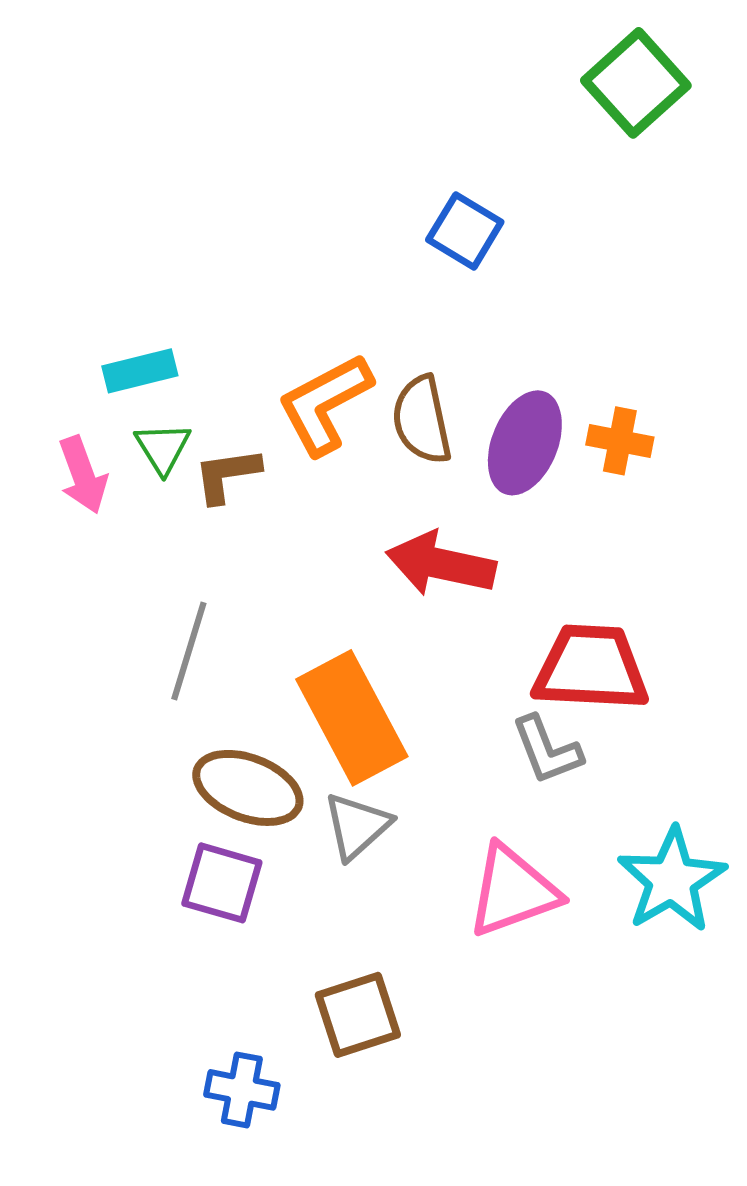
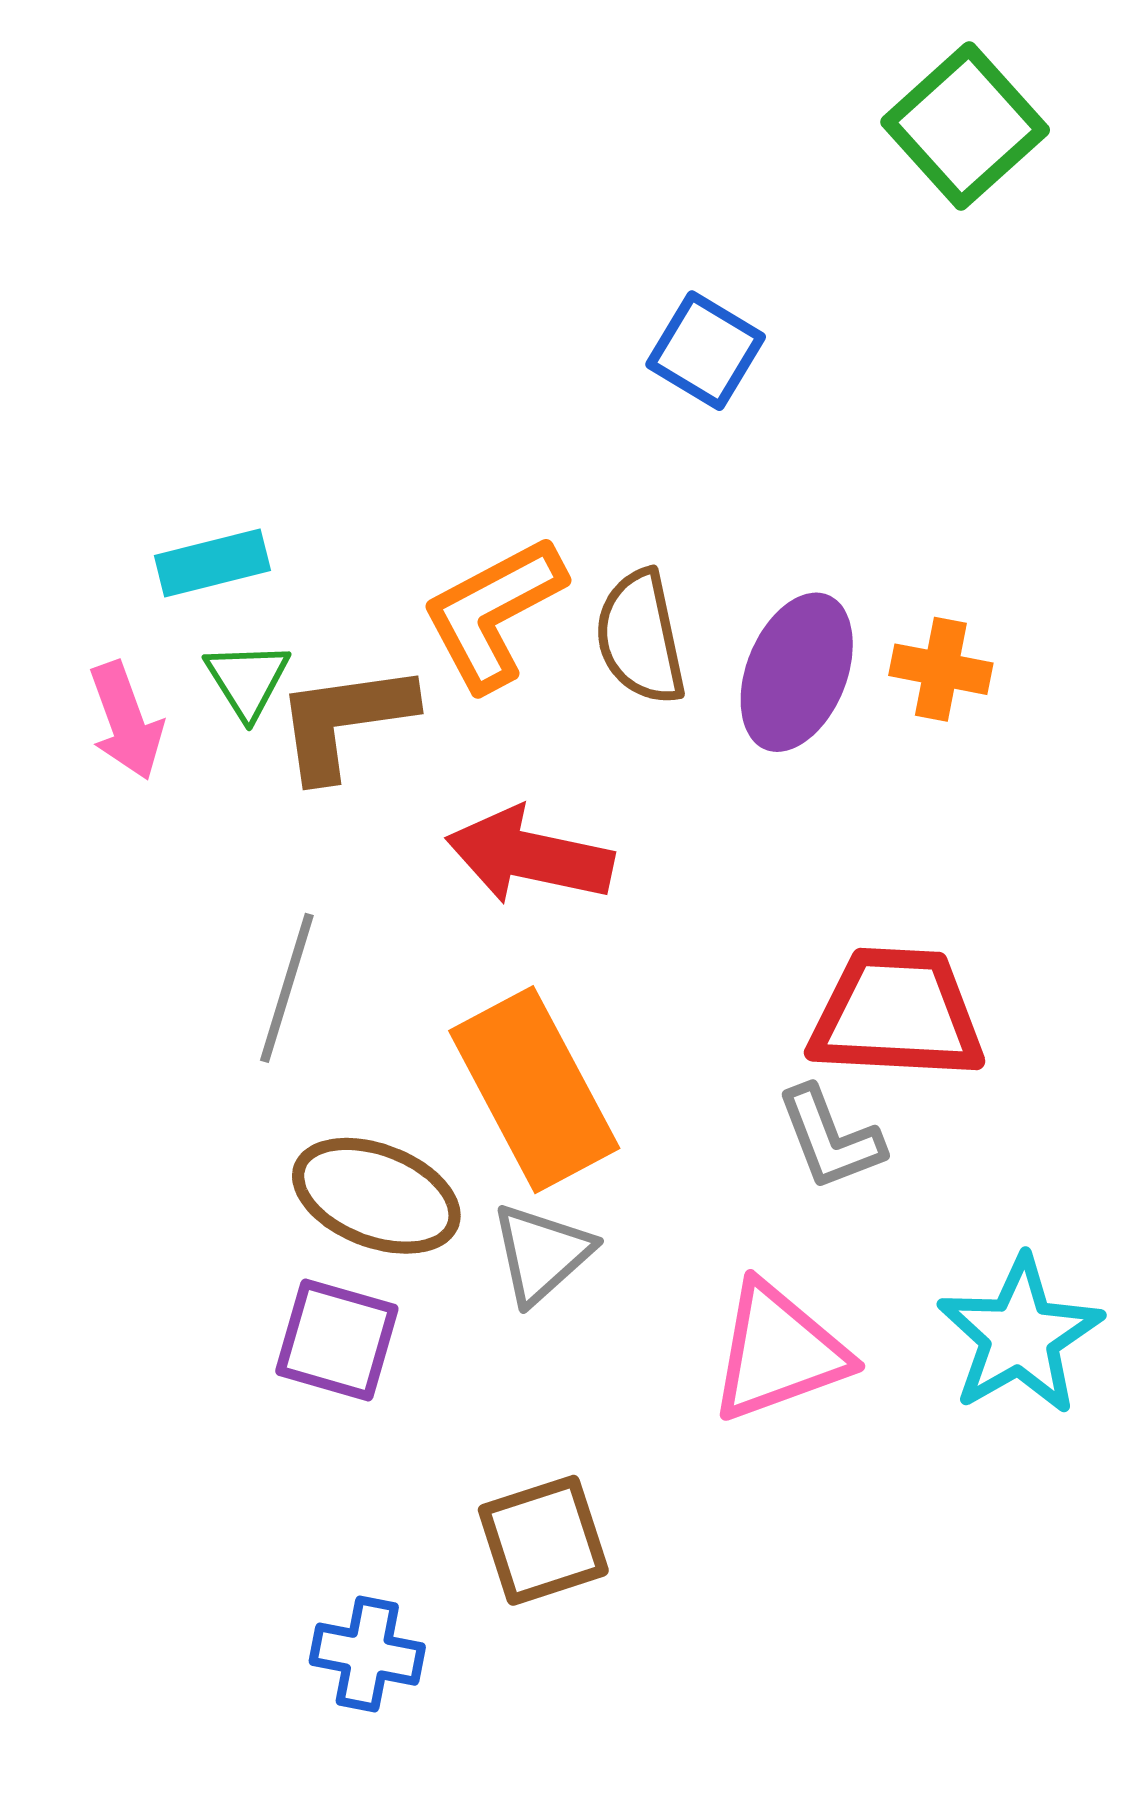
brown L-shape: (227, 475) -> (344, 721), size x1.4
red arrow: (441, 564) -> (530, 856), moved

